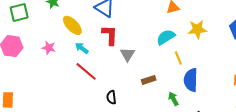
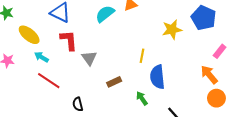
yellow star: (197, 29) -> (172, 30), moved
cyan semicircle: (166, 37) -> (105, 14), moved
yellow line: (178, 58) -> (142, 56), turned 40

